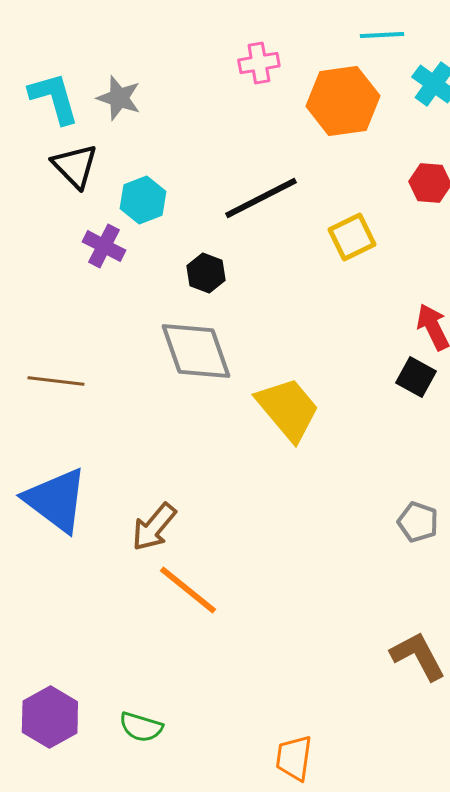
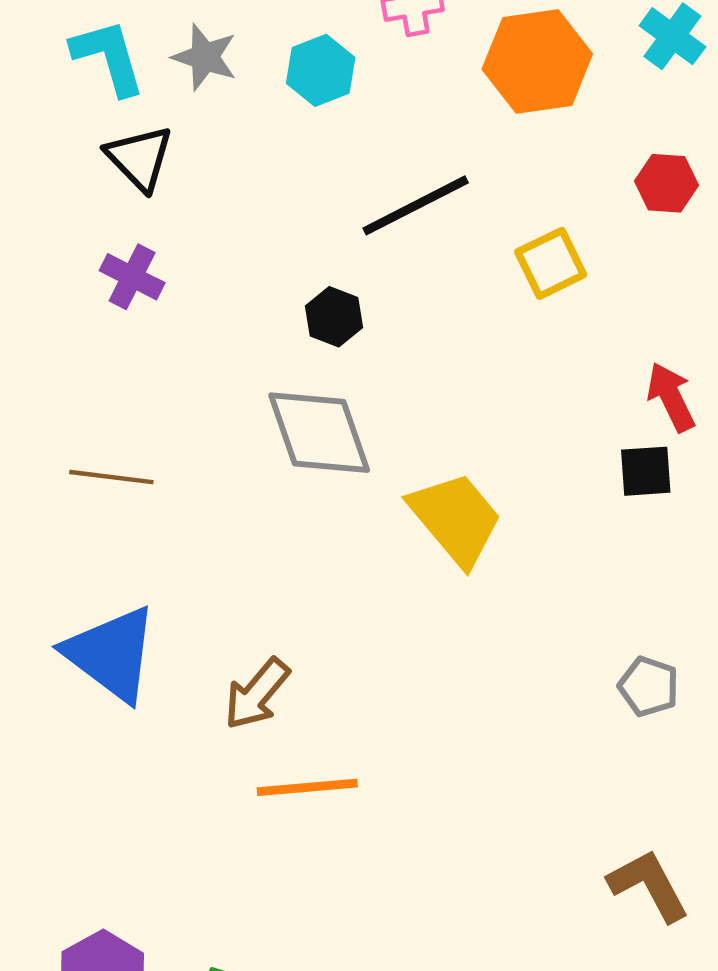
cyan hexagon: (143, 200) -> (321, 70), moved
purple cross: (104, 246) -> (132, 277), moved
black square: (416, 377) -> (646, 471), turned -33
orange line: (188, 590) -> (307, 787), turned -44

